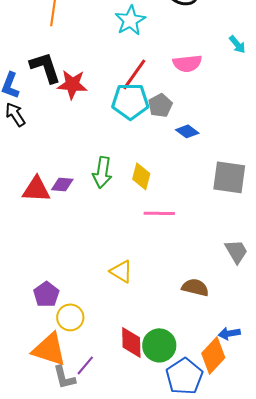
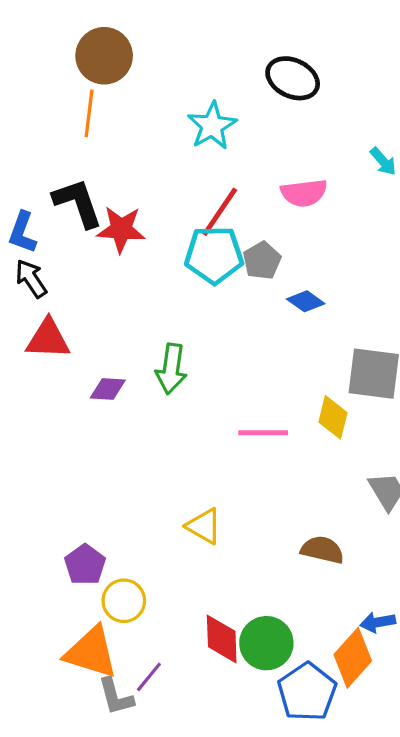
yellow diamond: (141, 176) -> (333, 417), moved
red triangle: (36, 189) -> (48, 339), moved

